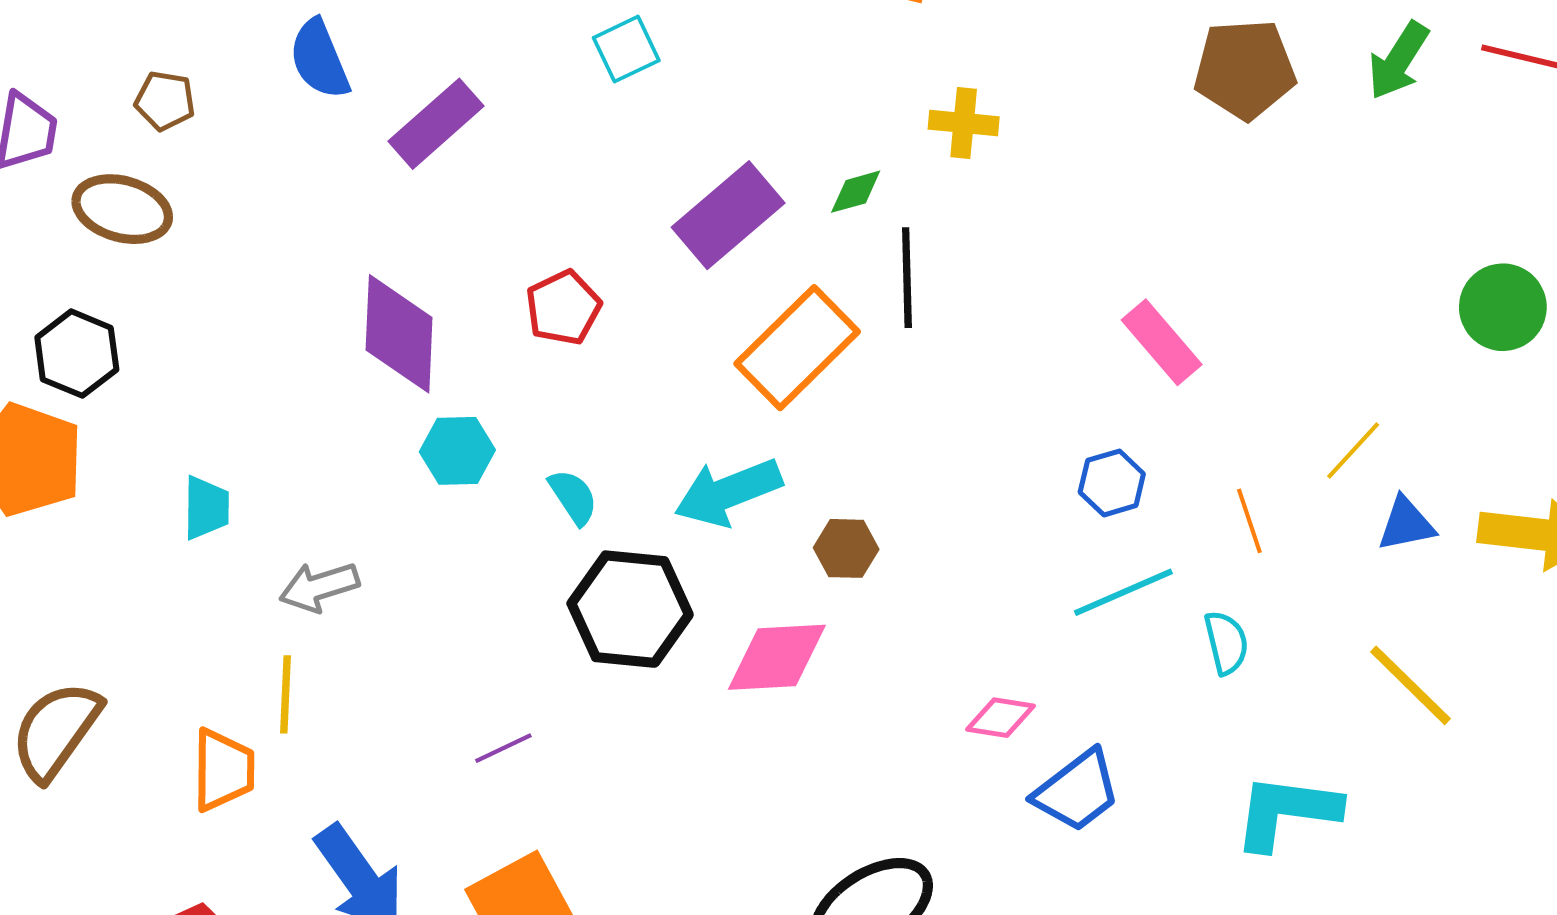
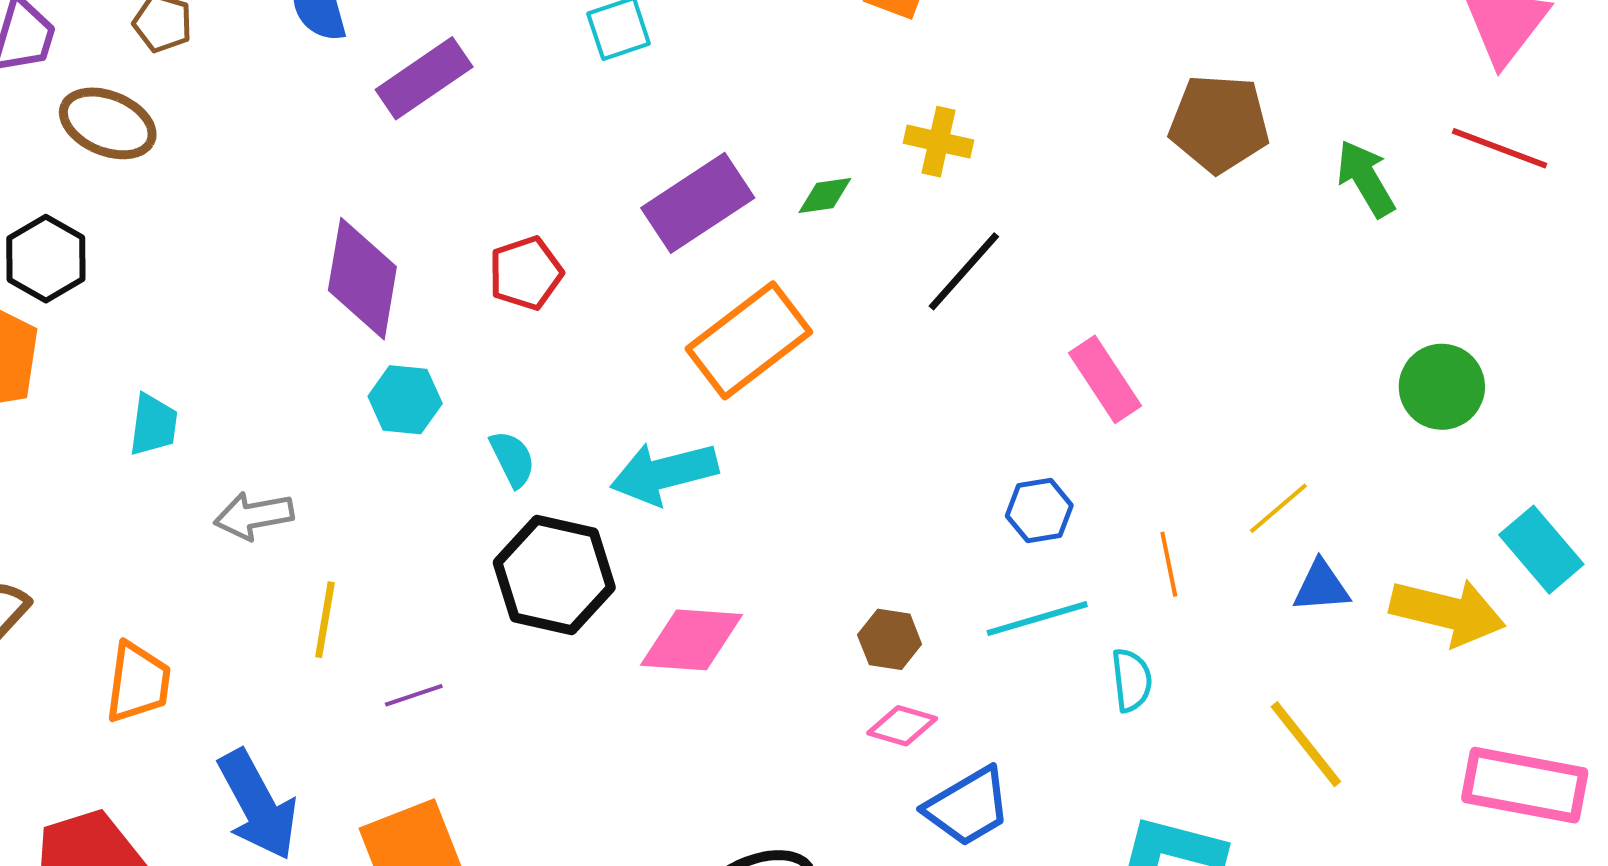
green arrow: (1398, 61) -> (1366, 179), moved, turned 110
black line: (907, 278) -> (964, 271), moved, turned 36
brown hexagon: (846, 548) -> (890, 639), moved
yellow line: (286, 694) -> (325, 620), moved

